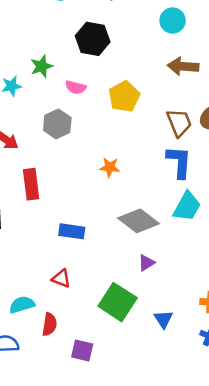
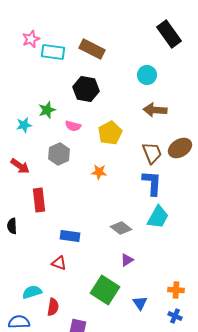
orange star: (110, 167) -> (99, 172), moved
gray diamond: (138, 221) -> (121, 228), size x0.7
red triangle: (61, 279) -> (59, 263), moved

